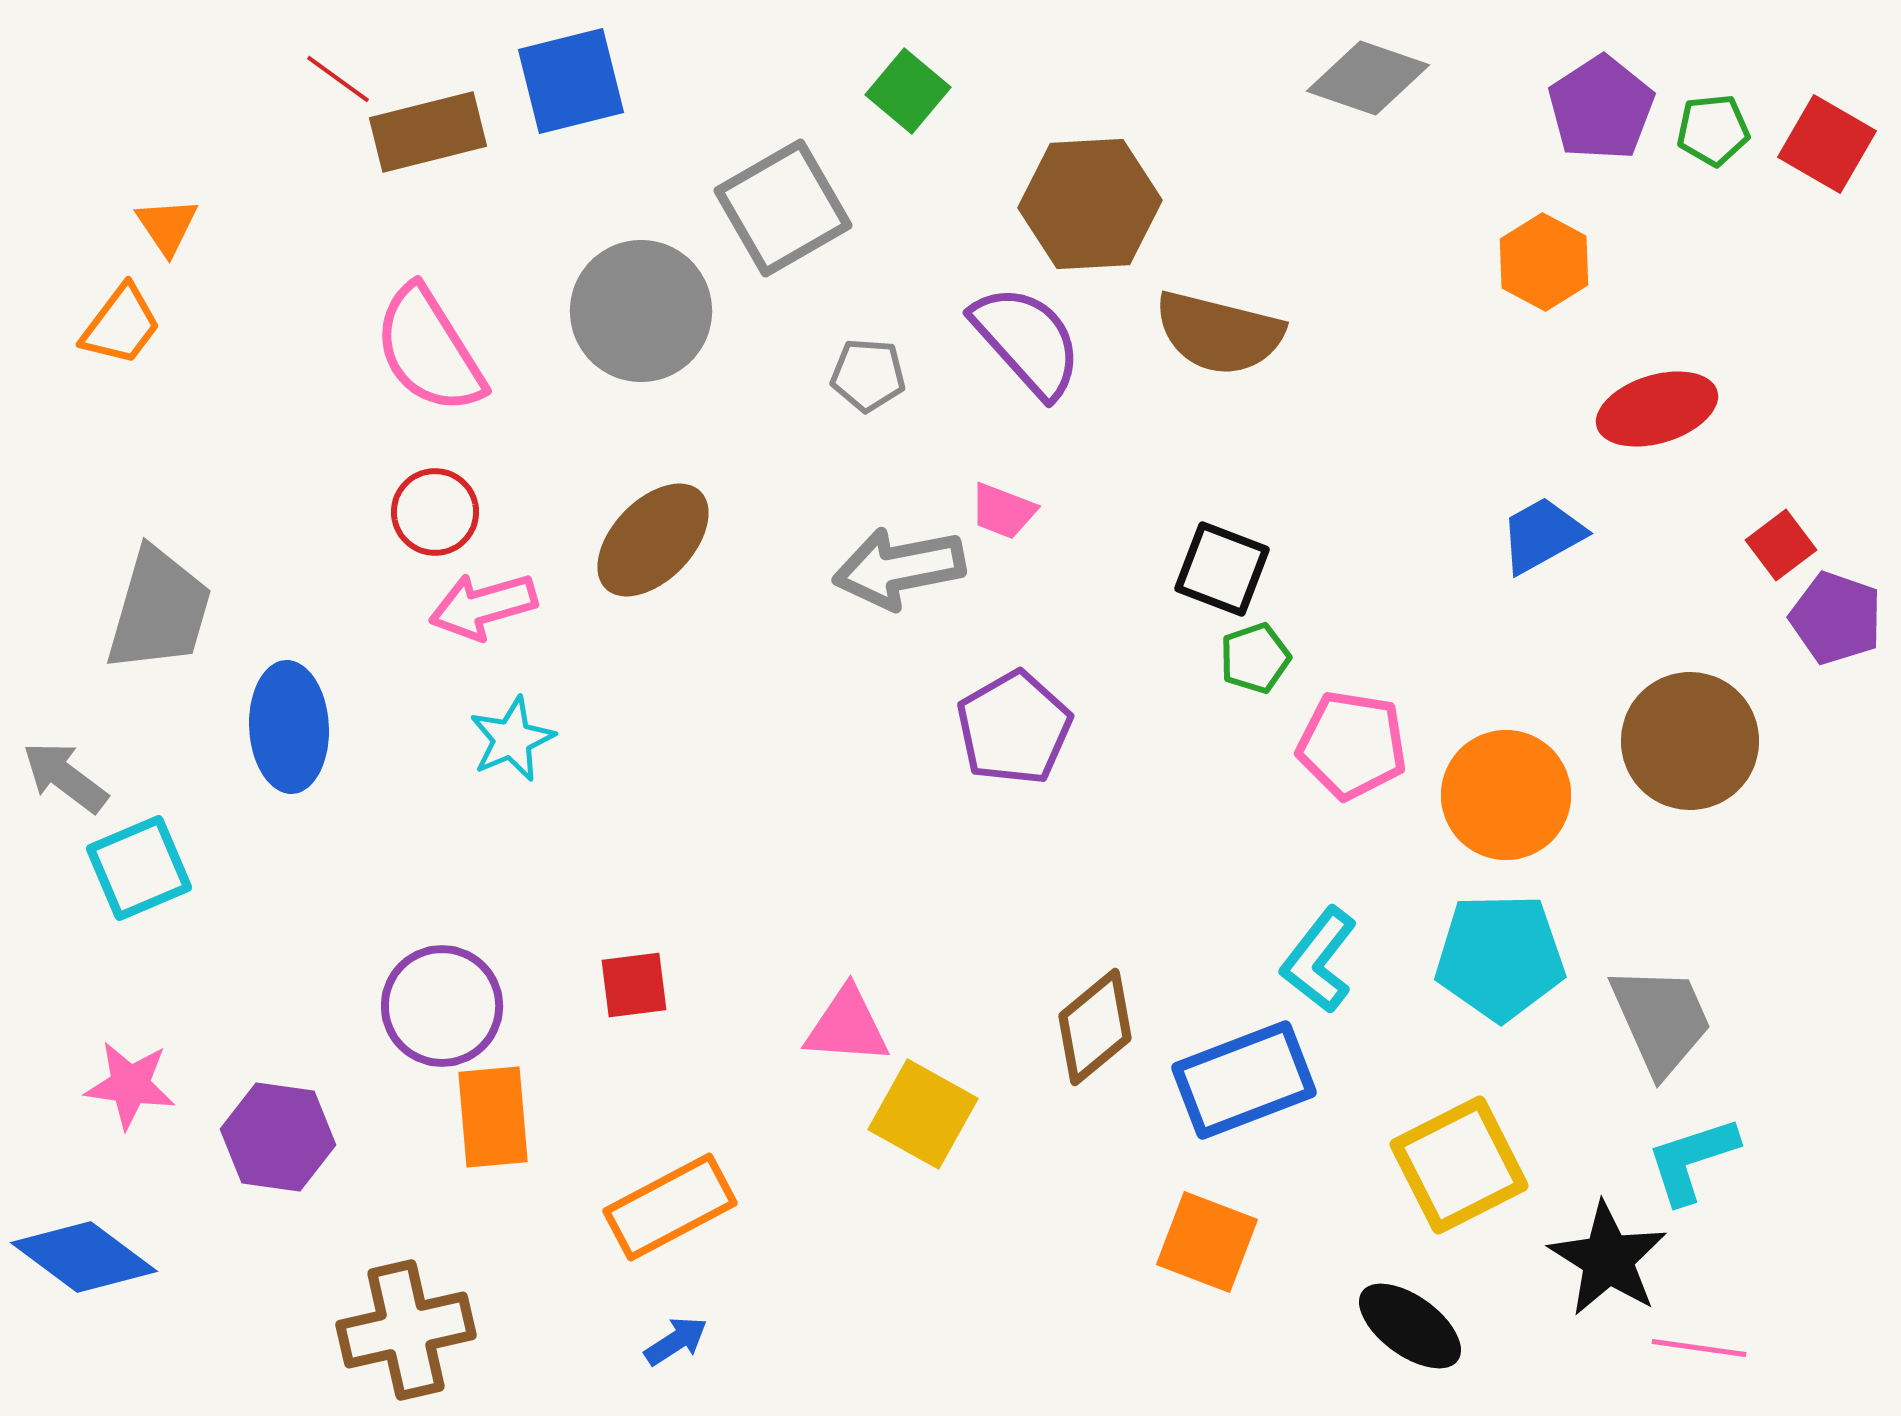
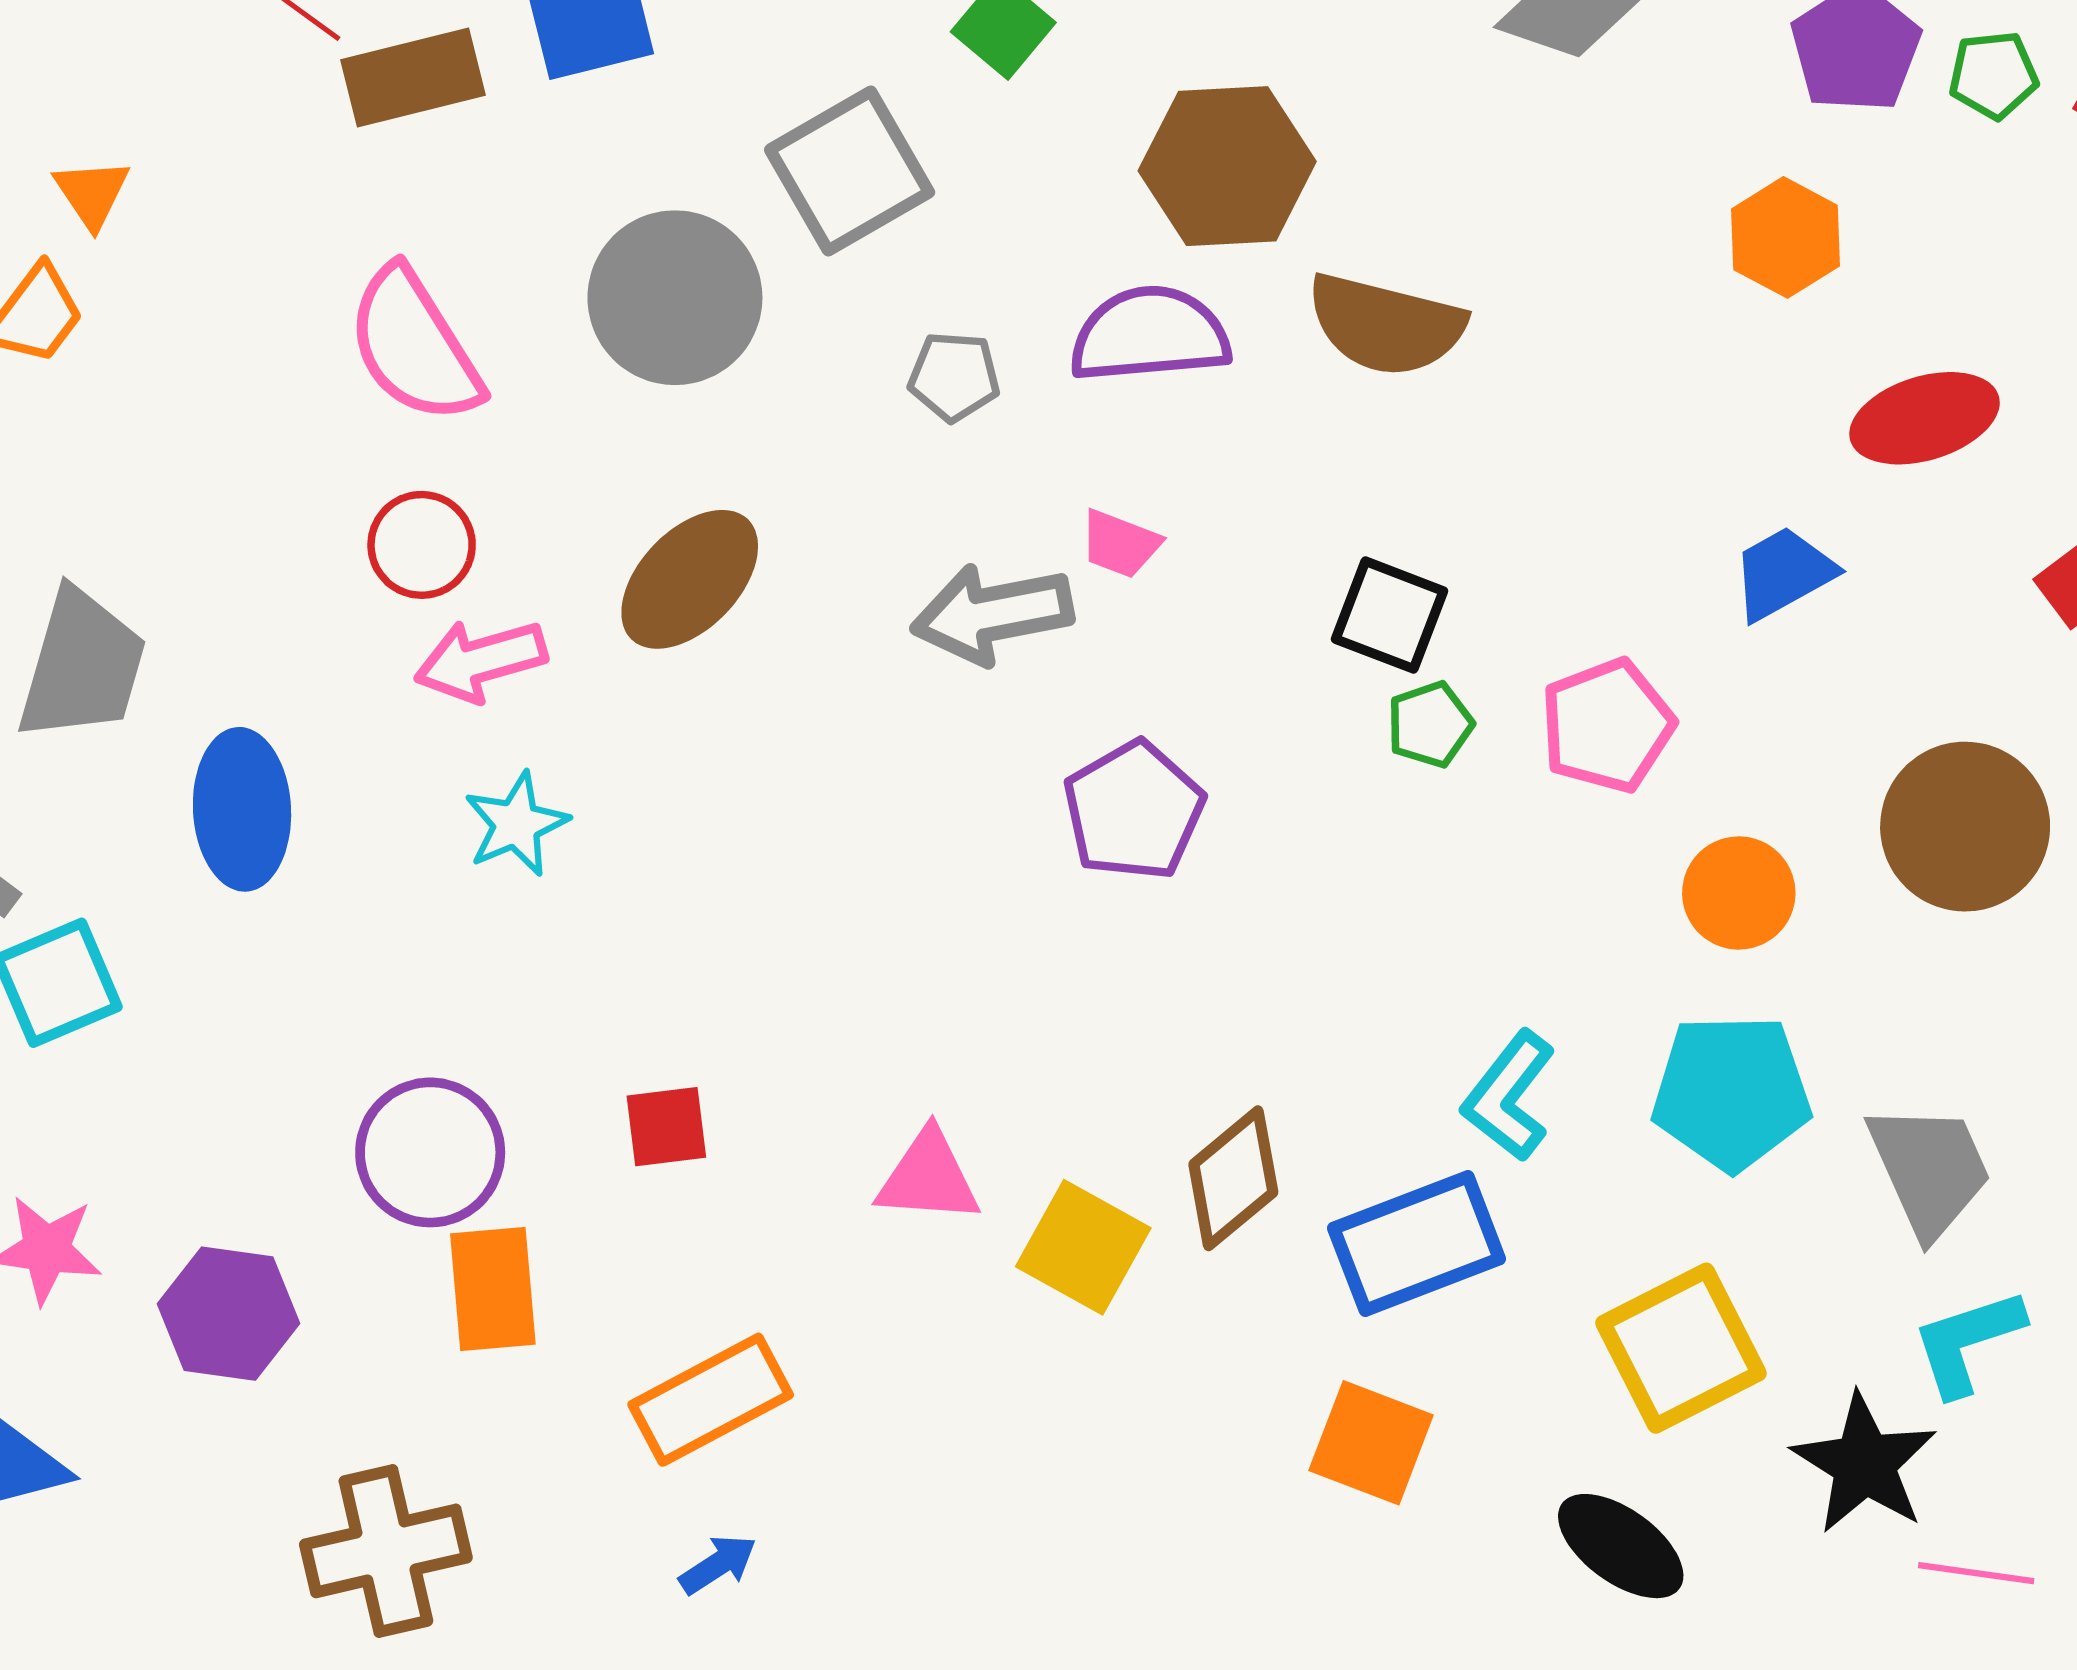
purple semicircle: (1027, 341) -> (1150, 335), turned -53
pink pentagon: (1352, 745) -> (1607, 726), moved, turned -30
orange circle: (1506, 795) -> (1739, 893), size x0.7
yellow square: (923, 1114) -> (1083, 1247), moved

